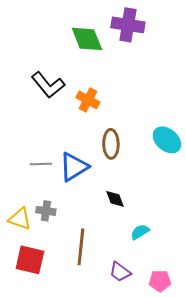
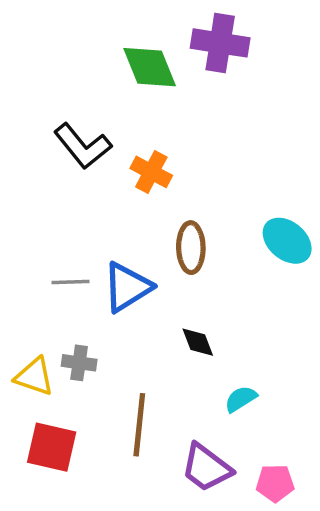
purple trapezoid: (120, 272) -> (206, 468), size x1.4

